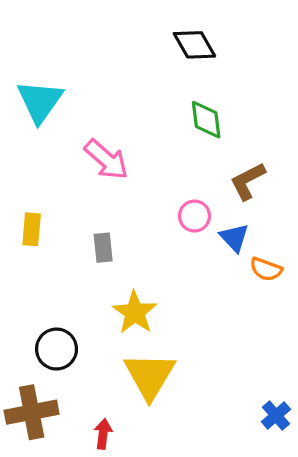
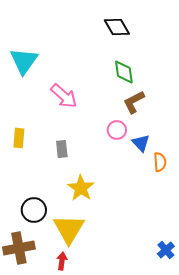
brown L-shape: (248, 181) -> (134, 102), moved
orange semicircle: (266, 269) -> (160, 162), turned -114
yellow triangle: (150, 376) -> (69, 229), moved

